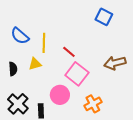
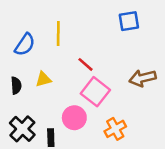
blue square: (104, 17) -> (129, 21), turned -36
blue semicircle: (20, 36) -> (25, 45), turned -96
yellow line: (44, 43) -> (58, 33), moved

